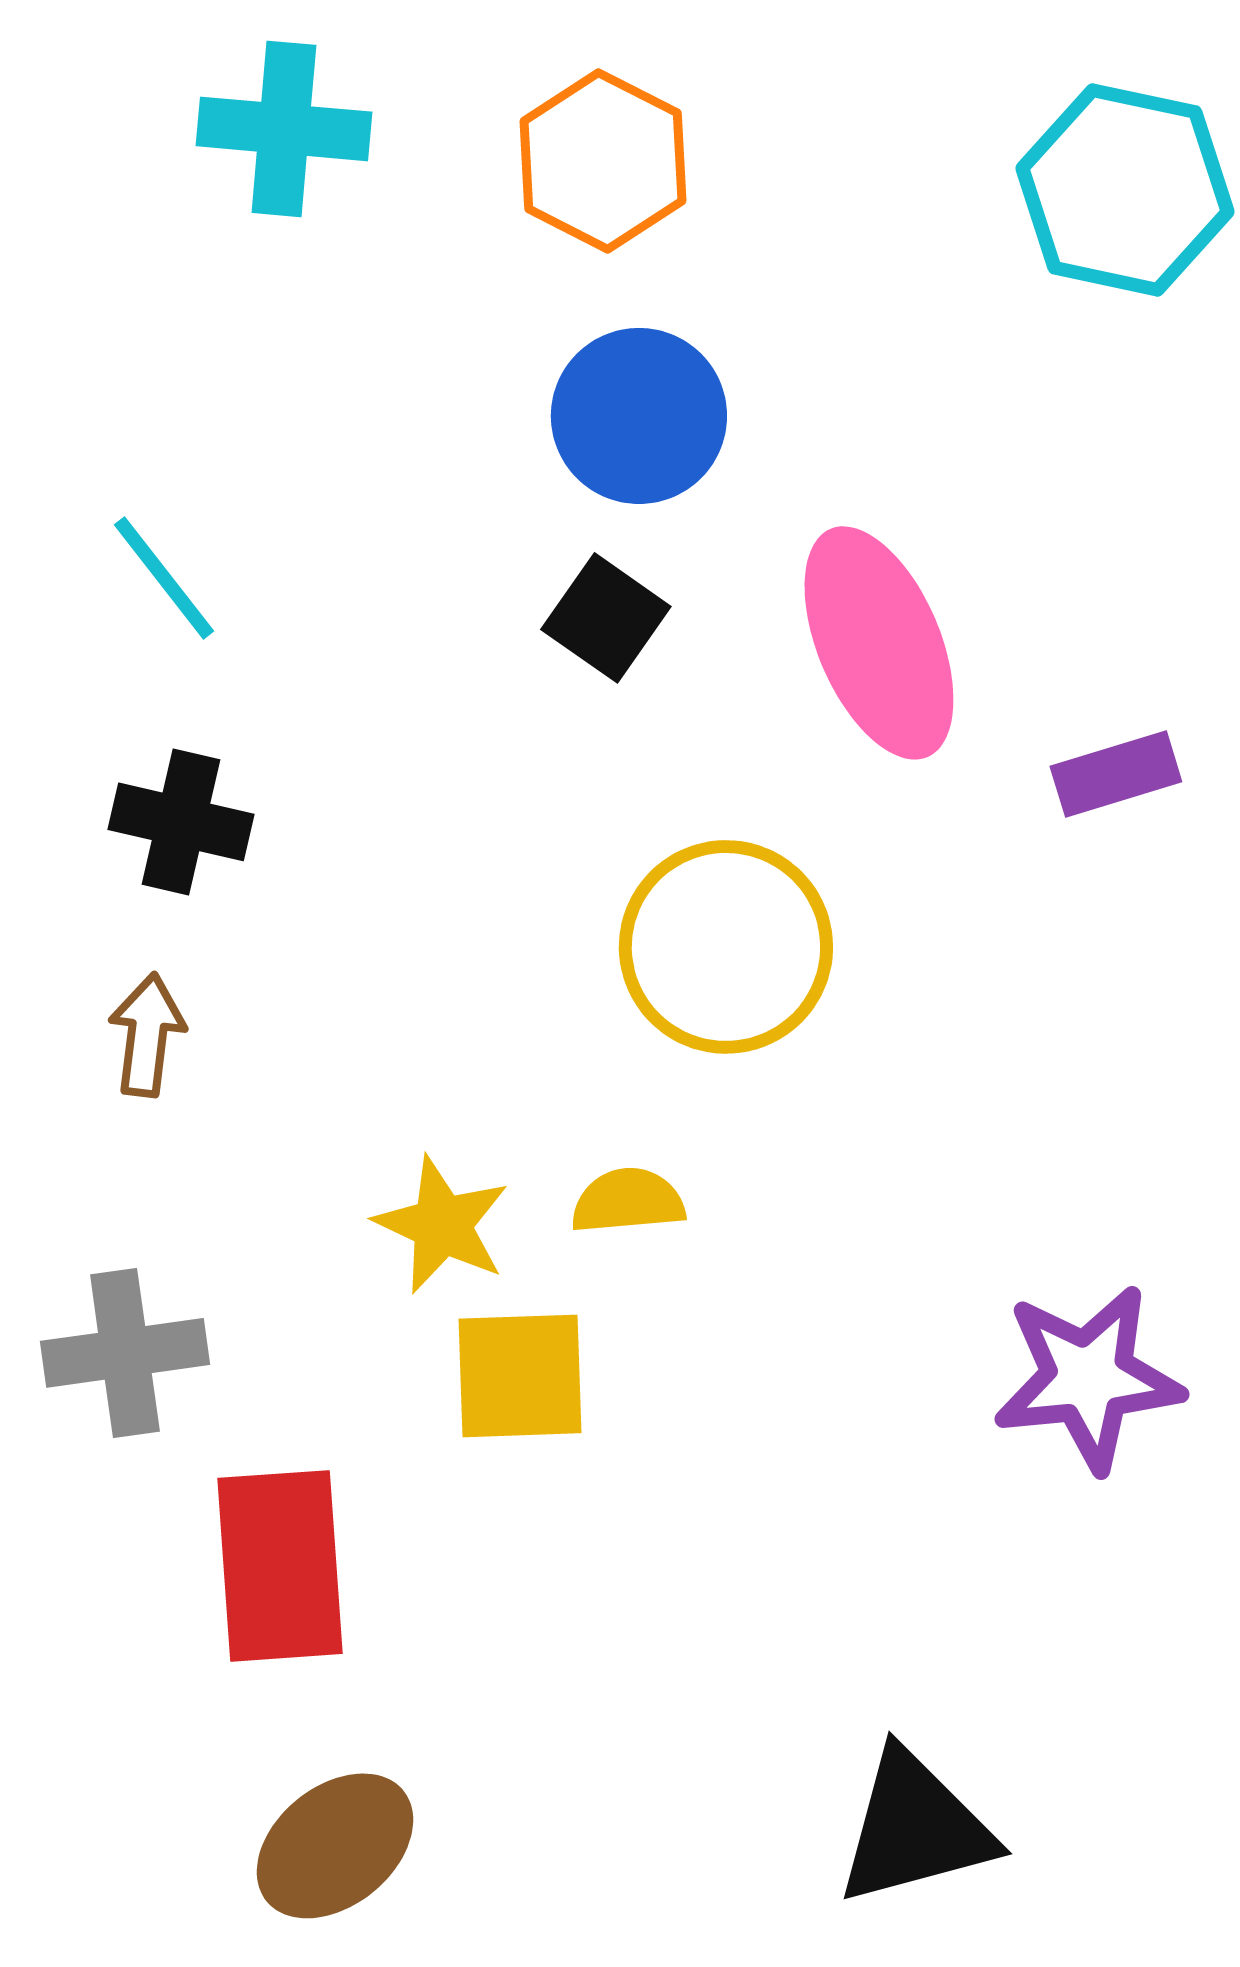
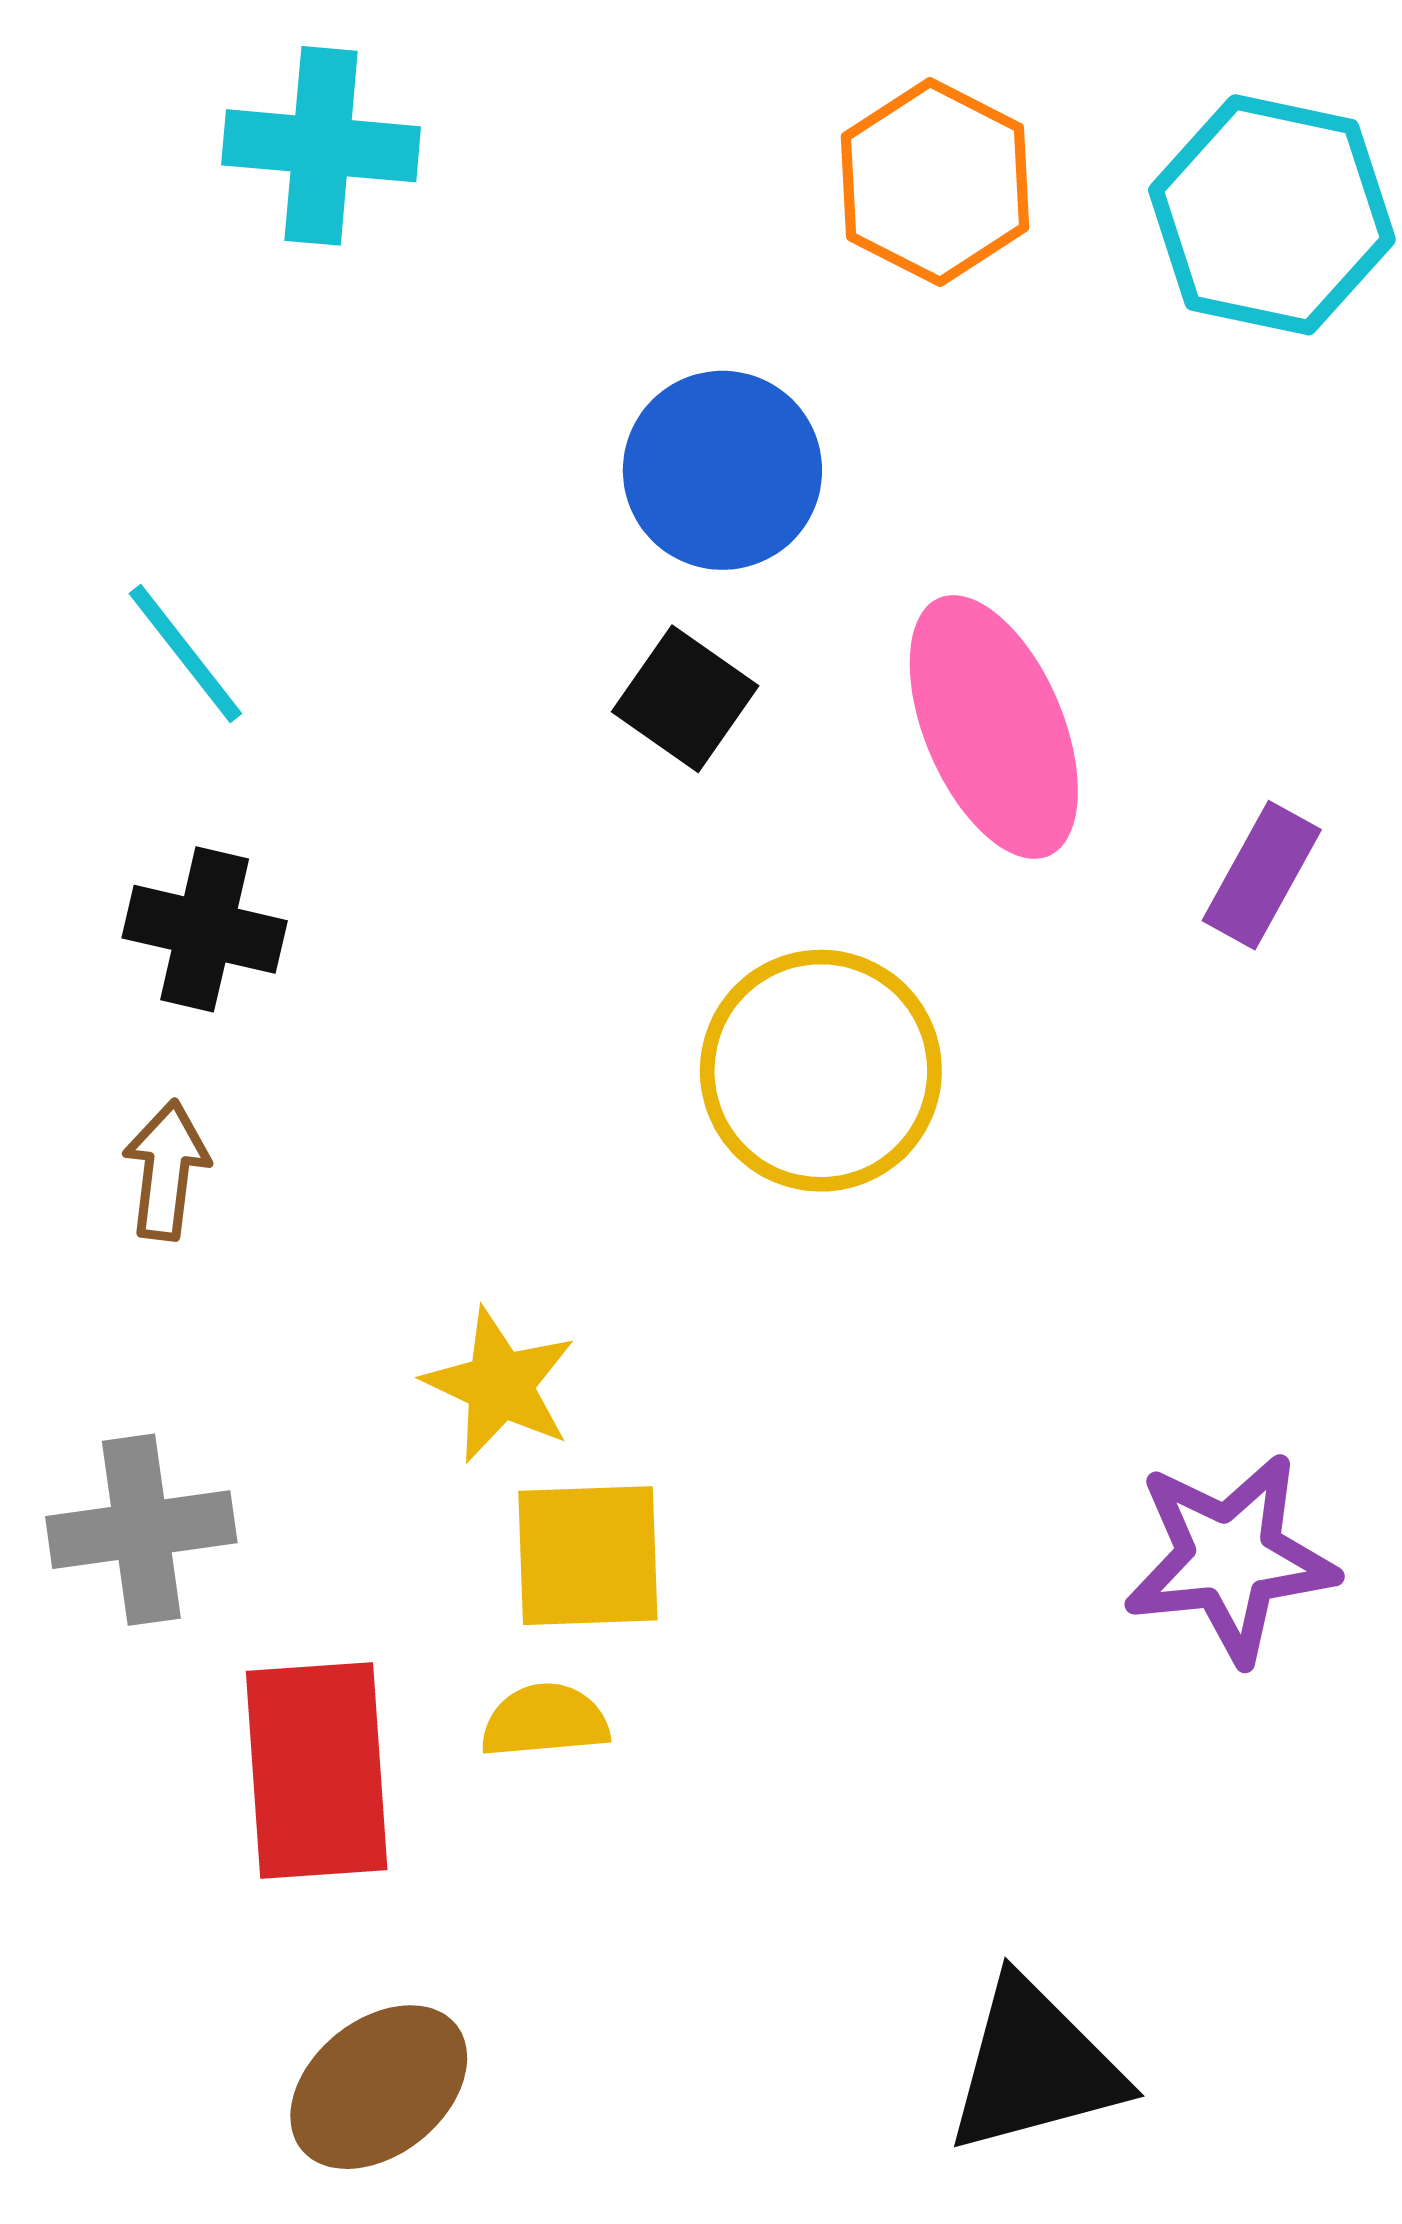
orange hexagon: (603, 161) -> (935, 182), moved
purple rectangle: (1116, 774) -> (1262, 875), turned -44
yellow semicircle: (628, 1201) -> (545, 1721), moved

